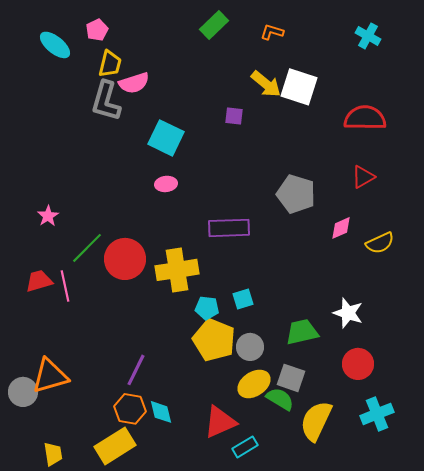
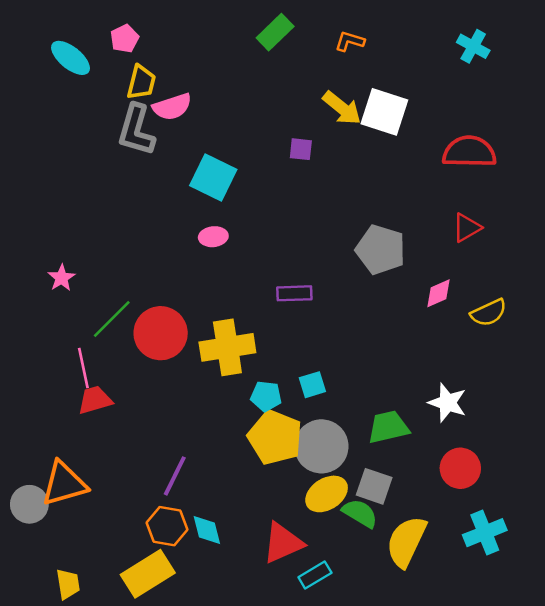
purple rectangle: (229, 228) -> (294, 293), size x0.7
red trapezoid: (39, 281) -> (95, 400), moved
gray circle: (250, 347) -> (321, 446), size x1.5

